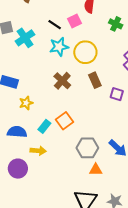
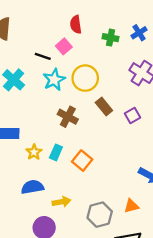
purple square: (117, 94) -> (133, 116), turned -32
cyan rectangle: (44, 126) -> (56, 152), moved
gray hexagon: (87, 148) -> (100, 215), moved

